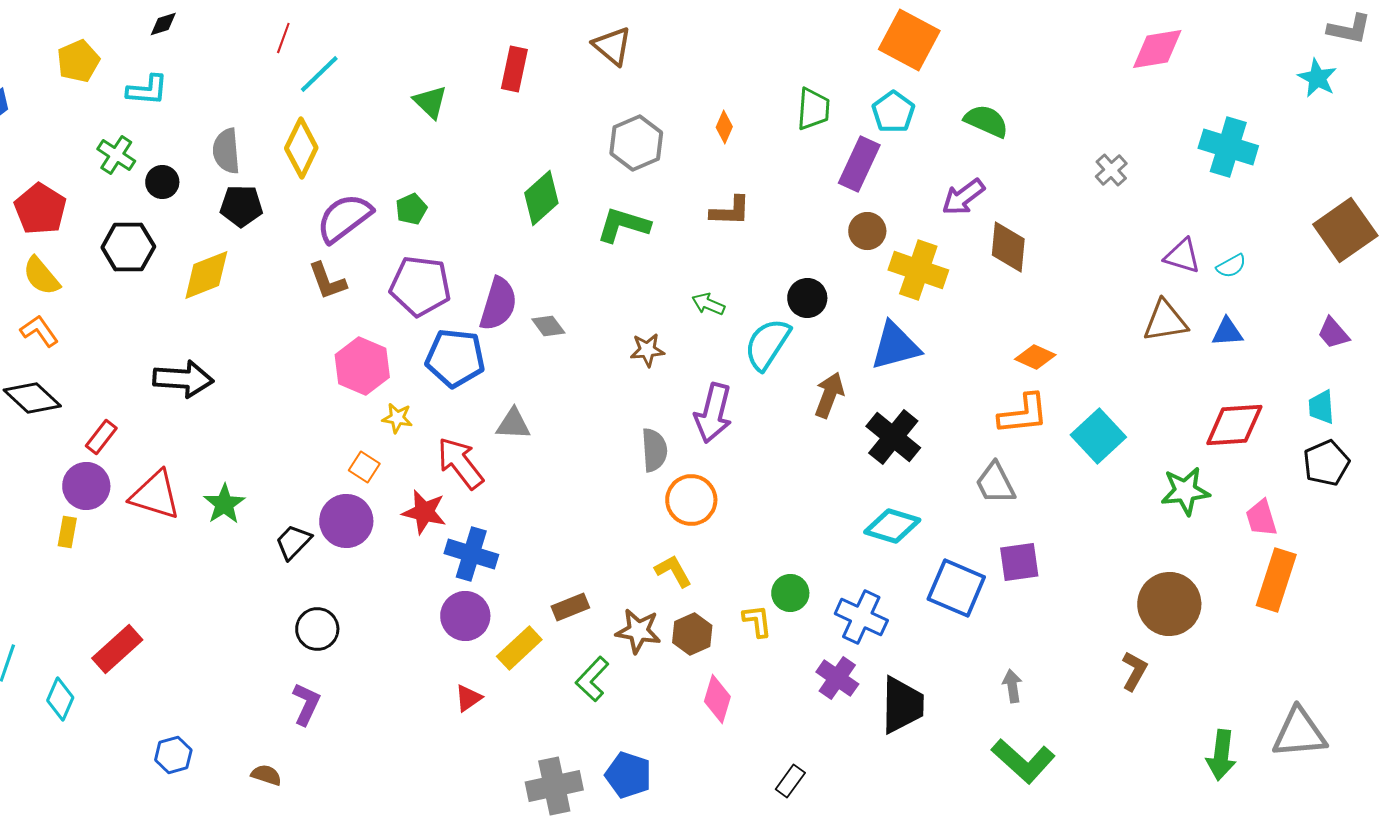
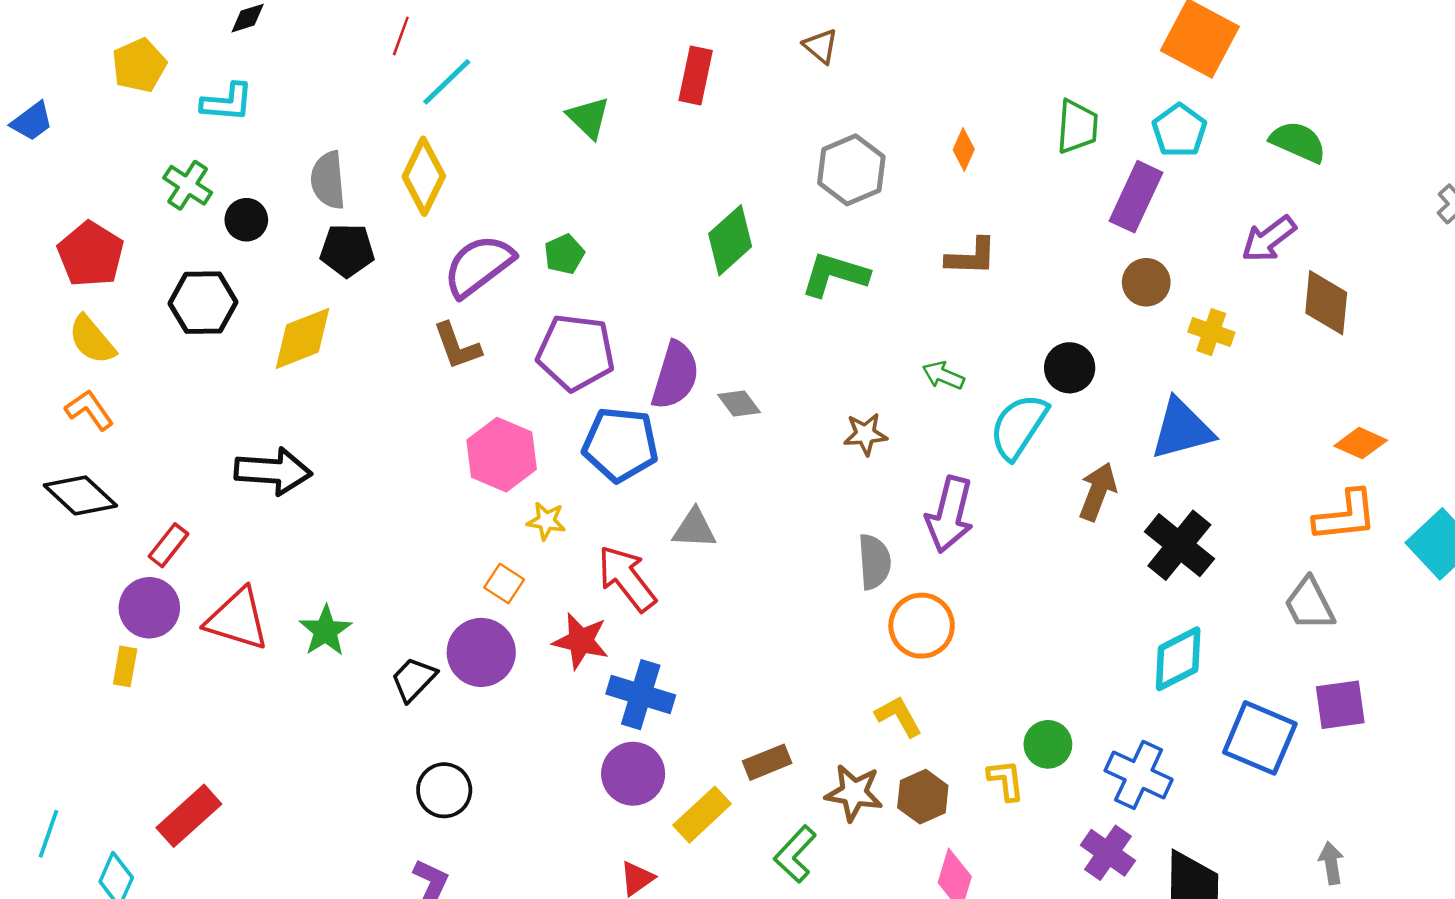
brown triangle: (612, 46) -> (821, 46), size x0.7
yellow cross: (918, 270) -> (1211, 332), size x0.6
cyan diamond: (892, 526) -> (1178, 659), turned -44

